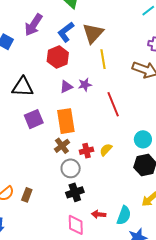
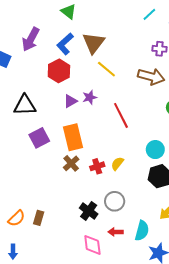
yellow line: (103, 59) -> (106, 69), turned -36
gray circle: (71, 168) -> (115, 201), moved
black cross: (75, 192) -> (89, 211), turned -30

